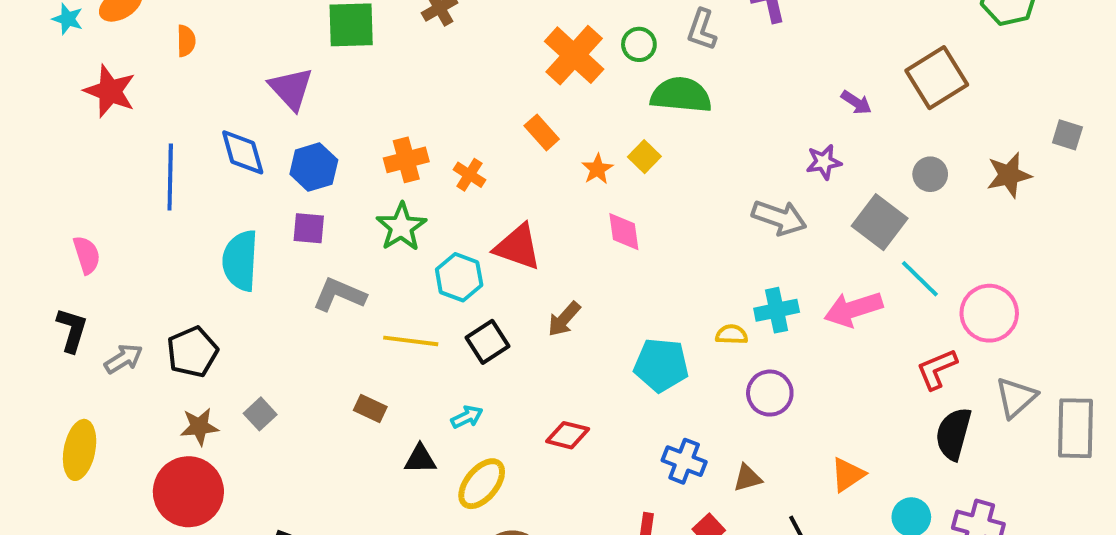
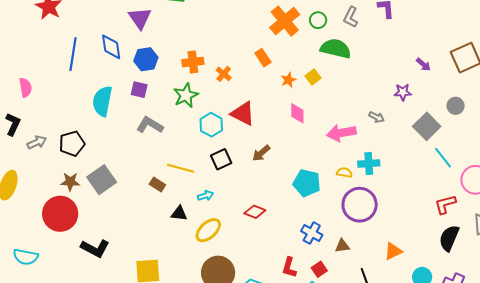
gray arrow: (779, 218) -> (377, 117), size x0.6
pink arrow: (853, 309) -> (341, 133), moved
yellow line: (411, 341) -> (181, 168), moved
purple circle: (770, 393) -> (360, 205), size x1.5
gray square: (260, 414) -> (102, 180), size x1.8

